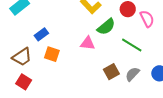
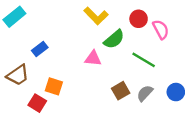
orange square: (52, 54) -> (54, 86), moved
red square: (24, 82) -> (37, 103), moved

